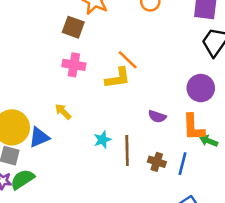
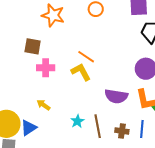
brown square: (73, 27) -> (33, 46), moved
yellow L-shape: (118, 78) -> (81, 72), turned -100
purple semicircle: (157, 116) -> (116, 96), size x1.6

